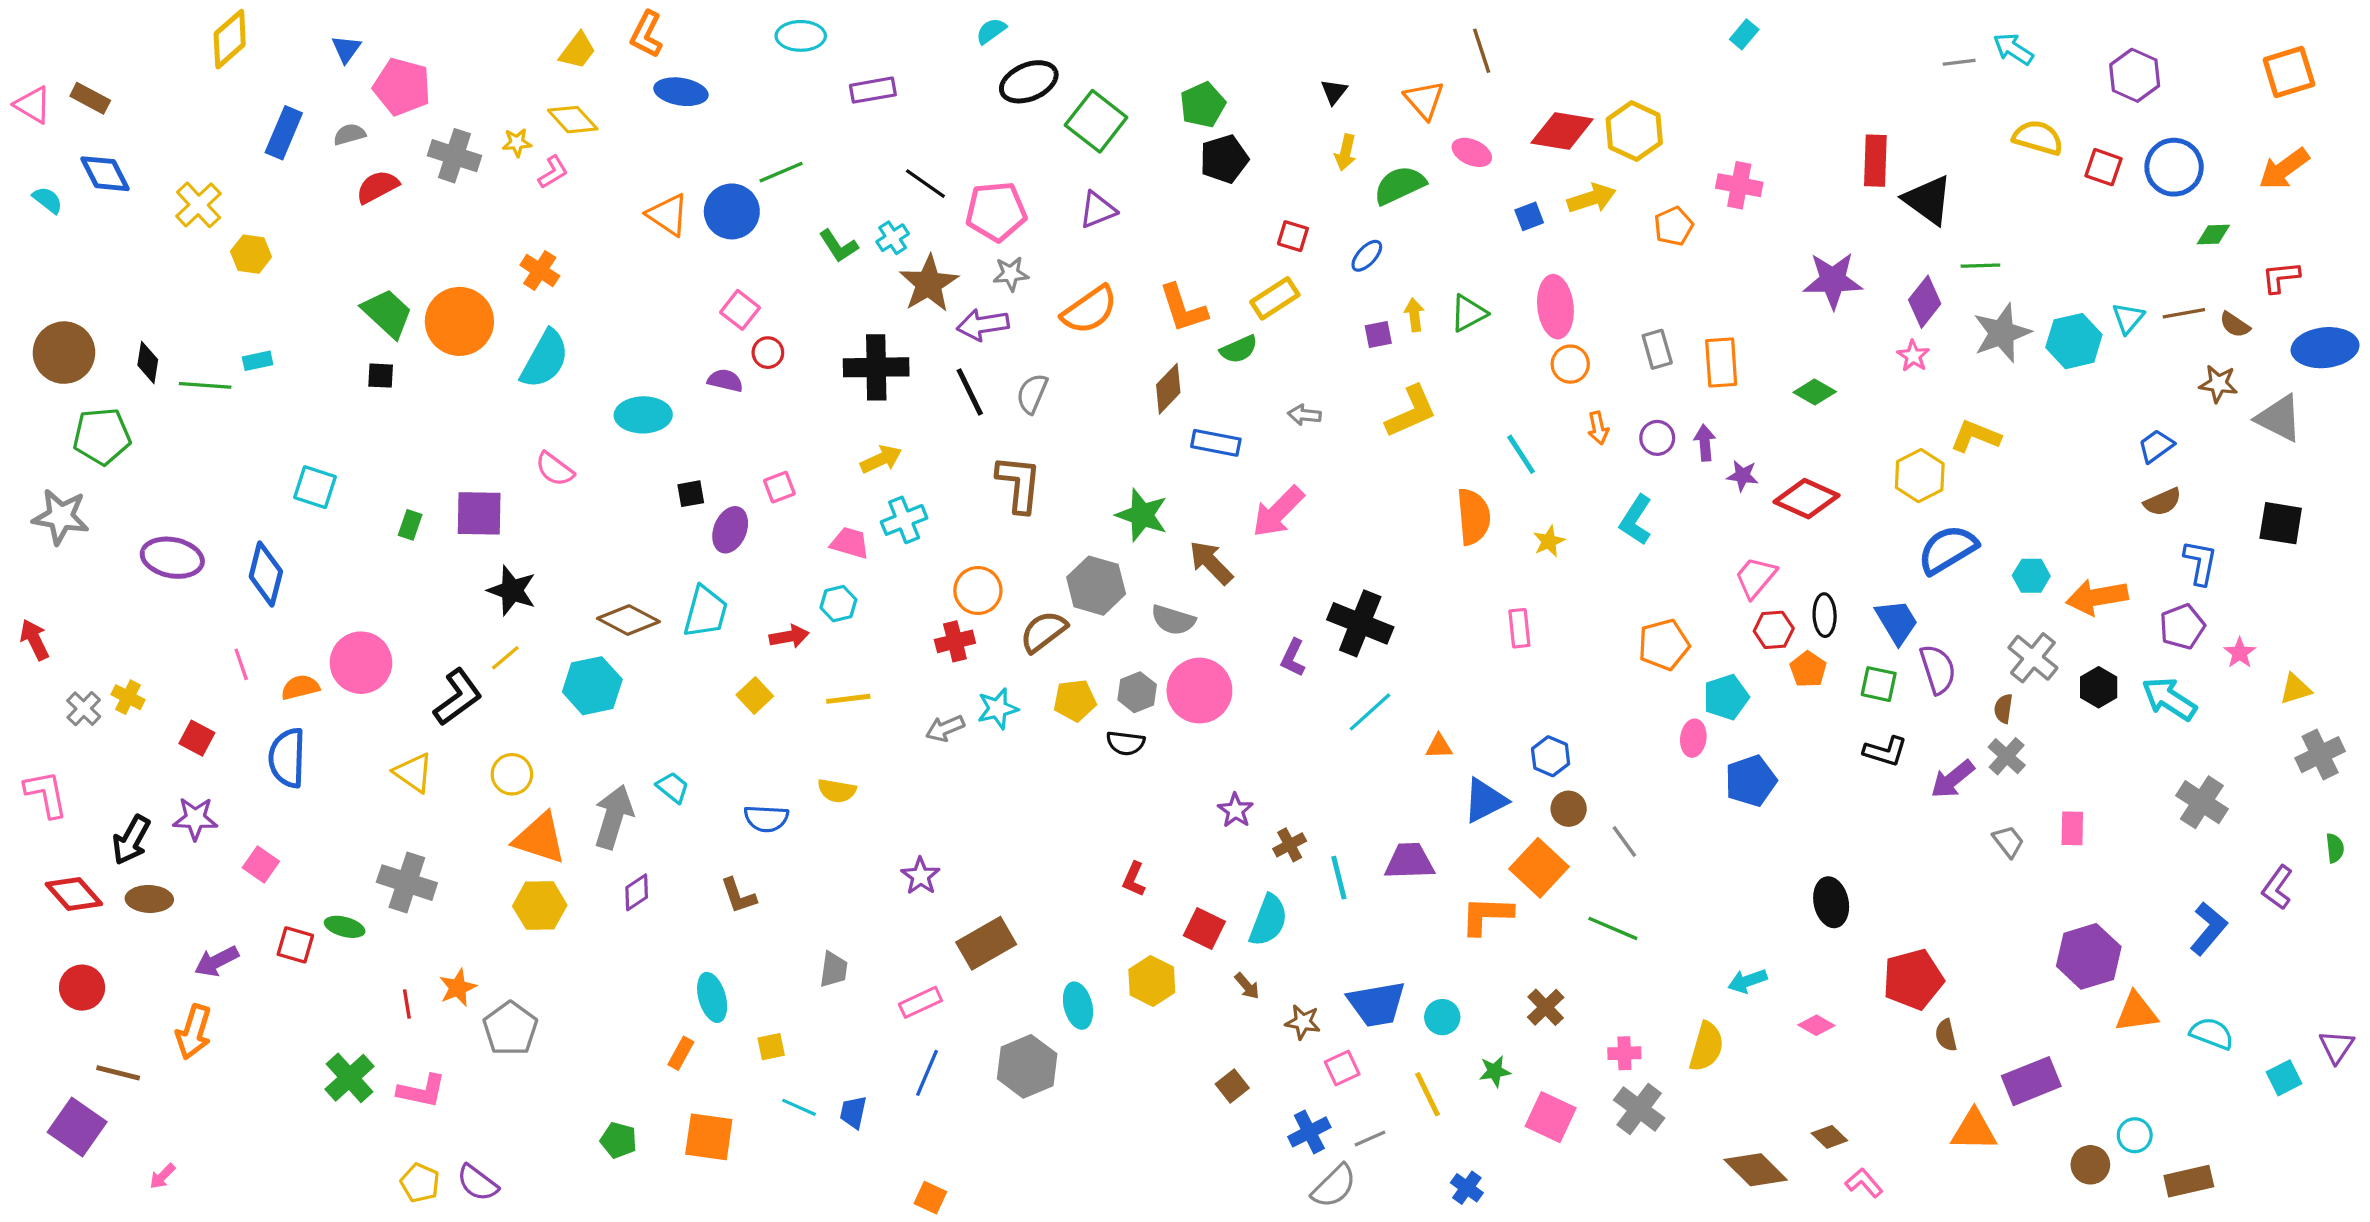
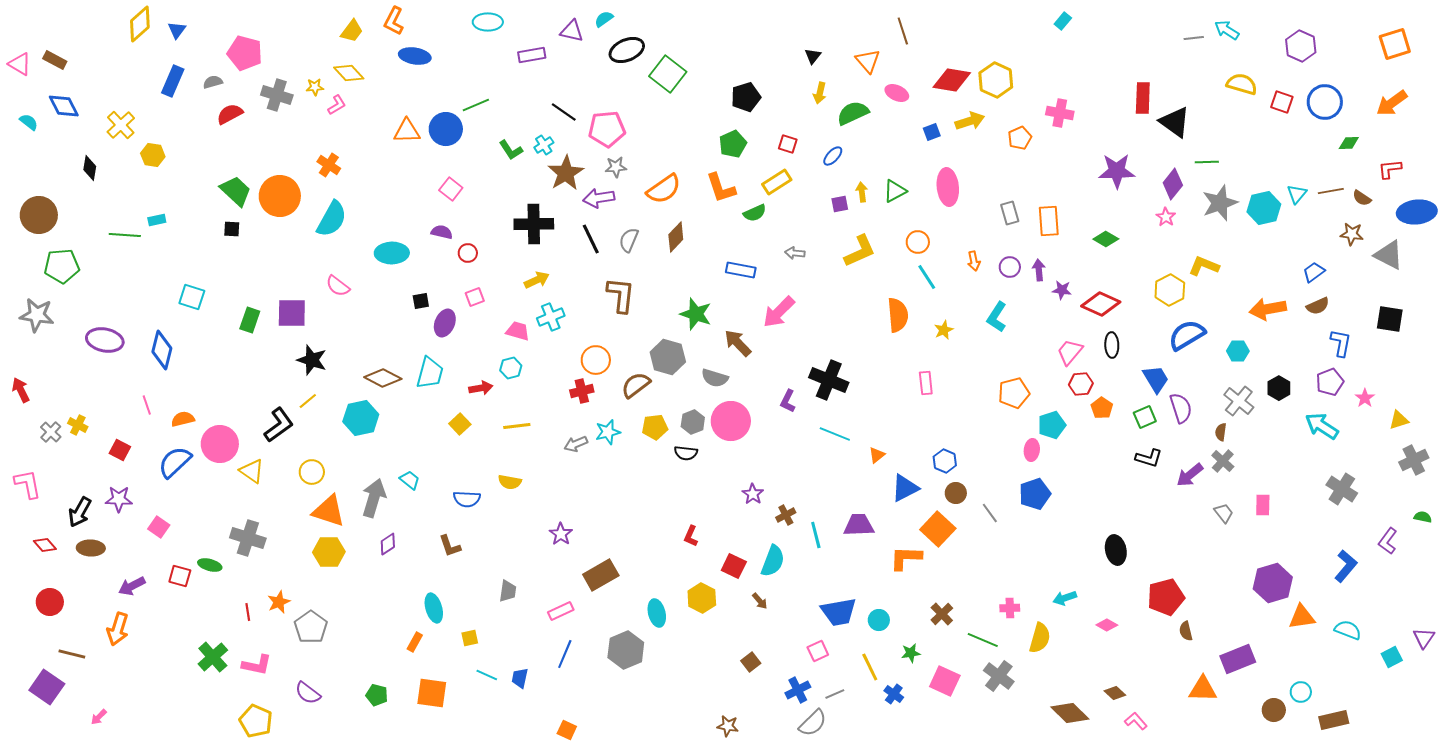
blue triangle: (346, 49) -> (177, 30), moved
green pentagon: (1203, 105) -> (733, 144), moved
purple triangle: (1098, 210) -> (572, 31), moved, turned 35
orange triangle: (668, 215) -> (407, 131), turned -36
red circle: (768, 353) -> (468, 253), moved
black diamond: (148, 362) -> (90, 168), moved
orange circle: (1570, 364) -> (918, 242), moved
brown diamond: (1168, 389) -> (676, 237), moved
green rectangle: (410, 525) -> (250, 320), size x1.4
orange arrow: (2097, 597) -> (1268, 309), moved
black ellipse: (1825, 615) -> (1112, 345), moved
pink circle: (361, 663) -> (220, 444), moved
green square: (1879, 684) -> (1145, 417), turned -35
black hexagon: (2099, 687) -> (1279, 388), moved
cyan line: (1370, 712) -> (835, 434), turned 64
orange triangle: (1439, 746) -> (877, 455), turned -36
blue semicircle: (287, 758) -> (175, 462), turned 45
blue pentagon: (1751, 781) -> (1035, 494), moved
green semicircle: (2335, 848) -> (1423, 517), turned -72
red diamond: (74, 894) -> (45, 545), size x0.7
green line: (1613, 928) -> (983, 640), moved
brown star: (1303, 1022) -> (728, 726), moved
pink cross: (1624, 1053) -> (1010, 608), moved
yellow pentagon: (420, 1183) -> (256, 721), size x1.4
purple semicircle: (477, 1183) -> (308, 693), moved
blue cross: (1467, 1188) -> (894, 694), moved

